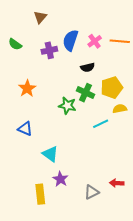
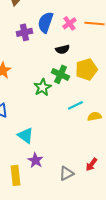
green star: (67, 106) -> (42, 87), turned 30
yellow semicircle: (120, 109) -> (94, 116), moved
red arrow: (117, 183) -> (91, 164), turned -56

